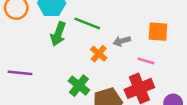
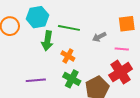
orange cross: (99, 54) -> (68, 56), moved
purple line: (20, 73) -> (36, 80), moved

